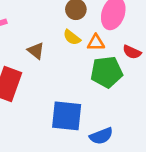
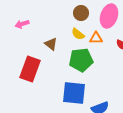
green pentagon: (107, 72) -> (81, 60), moved

